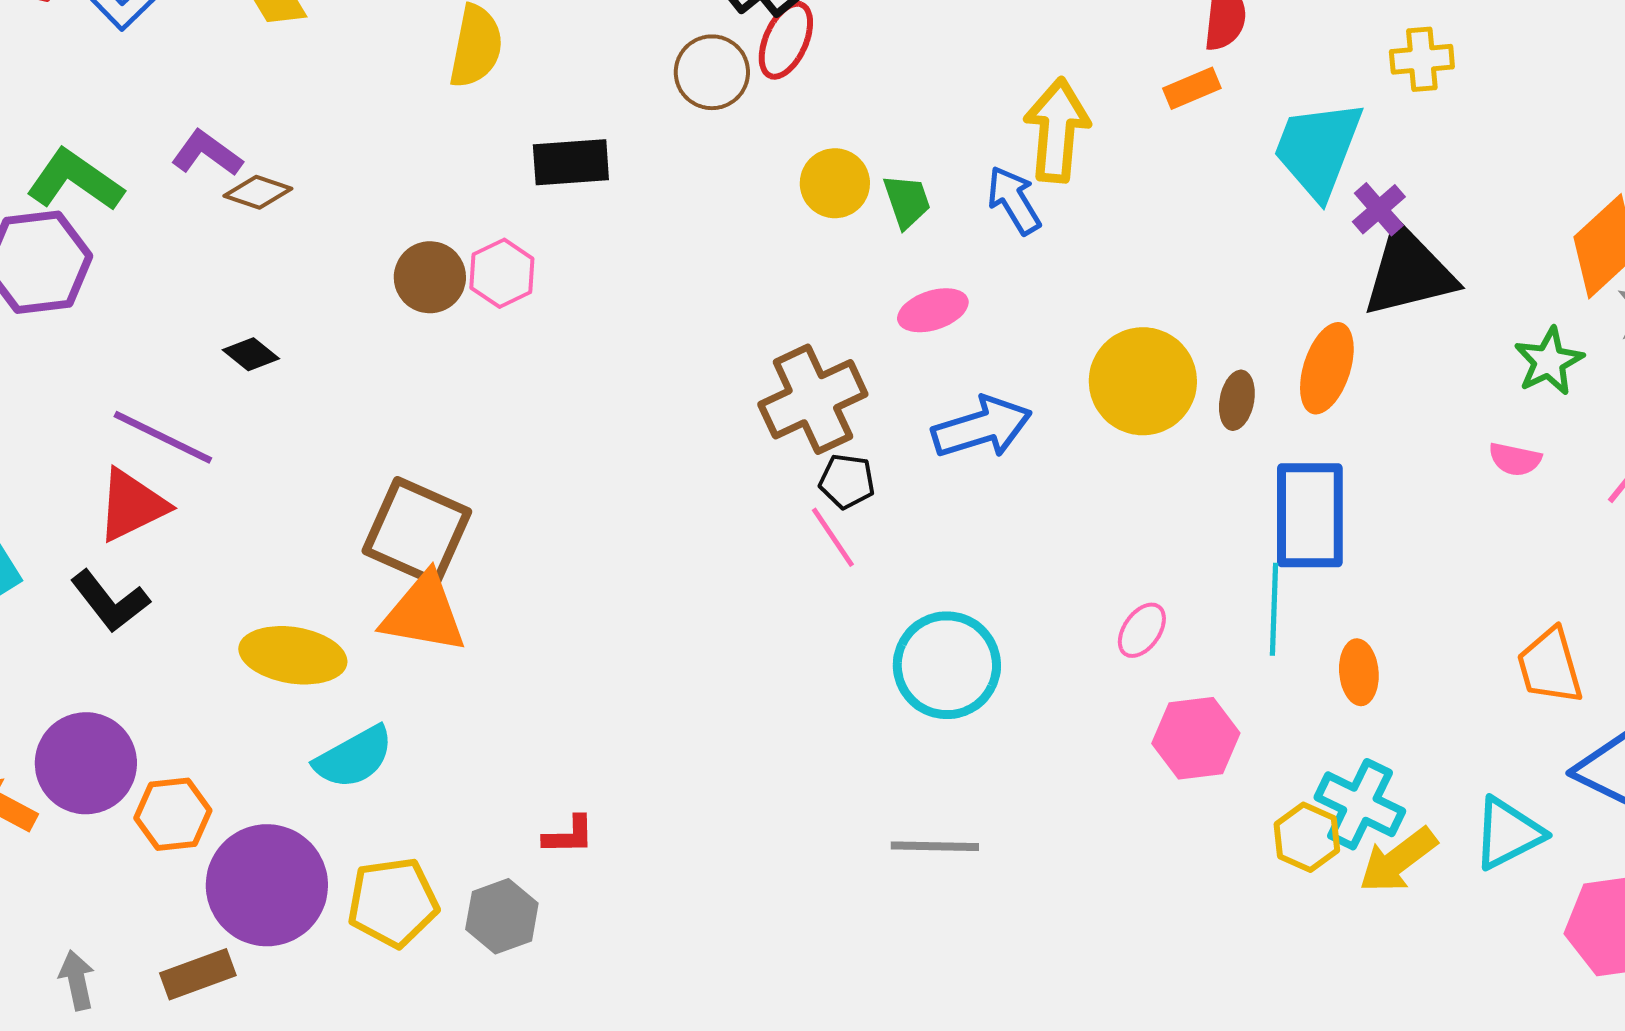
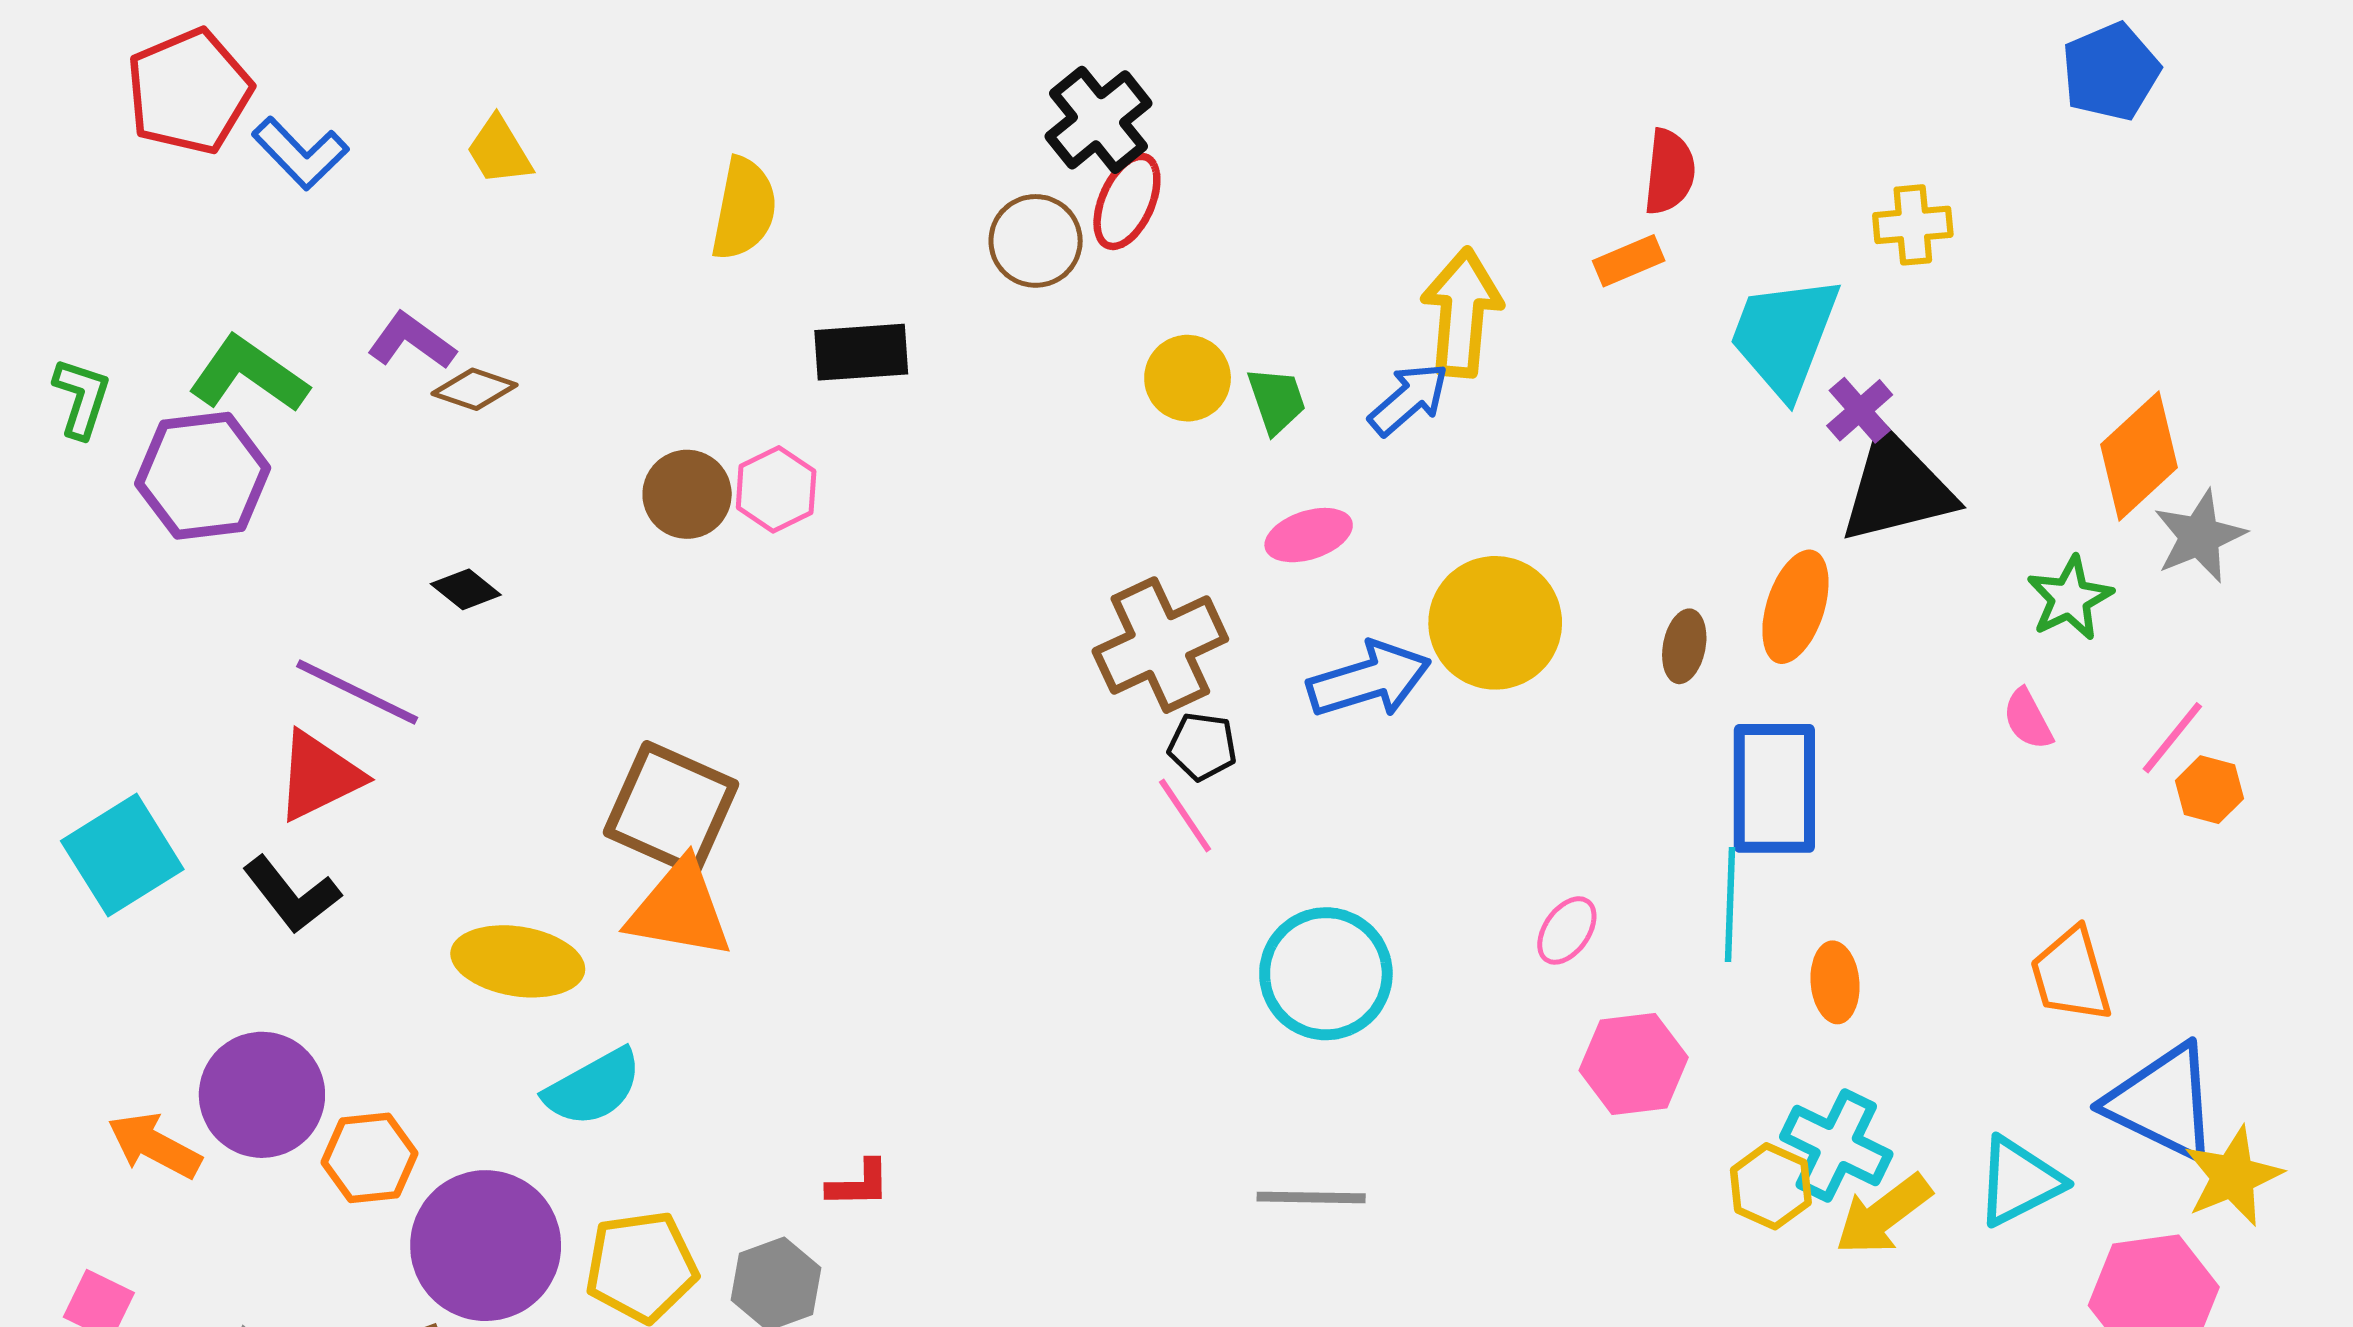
blue arrow: (1014, 200) -> (1409, 399), turned 80
yellow circle: (1143, 381) -> (1495, 623), moved
pink semicircle: (1515, 459) -> (2028, 719), turned 50

